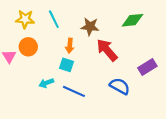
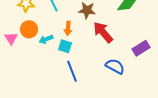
cyan arrow: (46, 83) -> (46, 39), moved
blue line: (74, 91) -> (72, 71), turned 45

